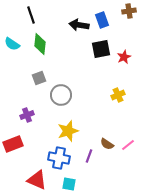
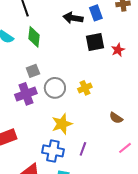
yellow cross: (118, 95) -> (85, 88), moved
purple cross: (27, 115) -> (26, 94), moved, size x1.5
brown semicircle: (107, 144) -> (116, 118), moved
pink line: (128, 145) -> (125, 148), moved

